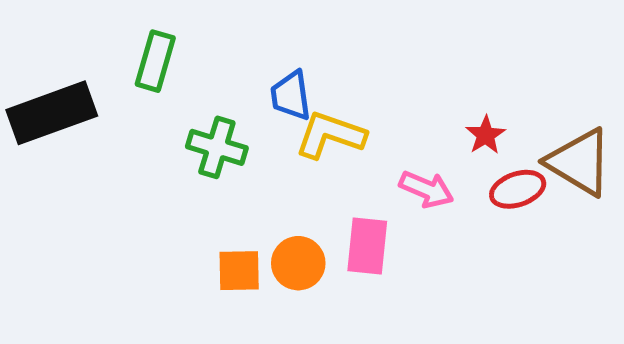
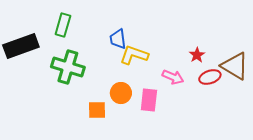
green cross: (217, 147) -> (68, 67), moved, size x1.4
orange circle: (298, 263) -> (121, 93), moved

